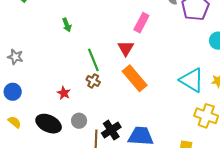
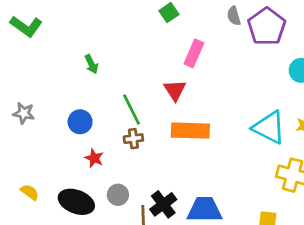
orange rectangle: (135, 78) -> (190, 131), turned -44
brown cross: (93, 81) -> (133, 139), turned -32
blue circle: (13, 92) -> (80, 122), moved
yellow semicircle: (15, 122) -> (30, 192), moved

